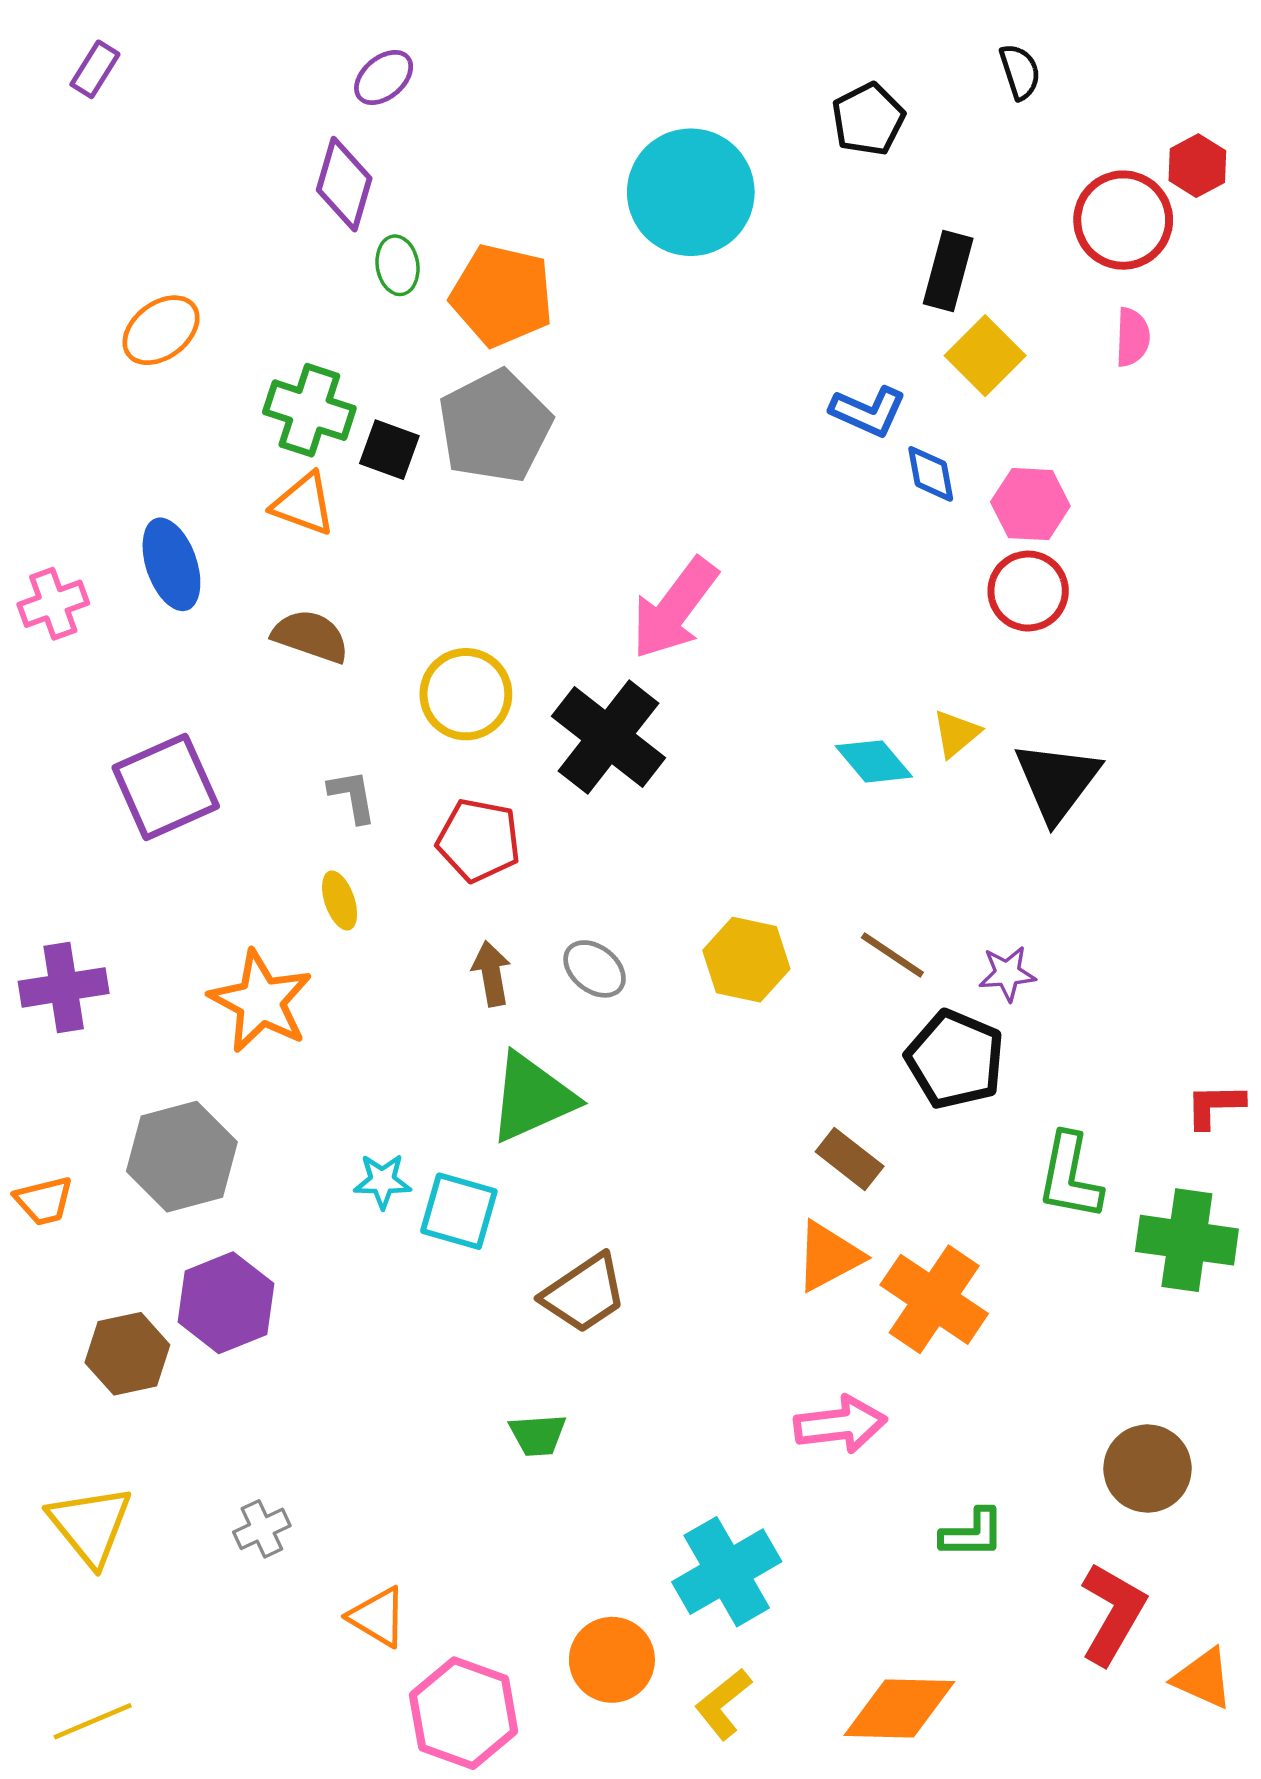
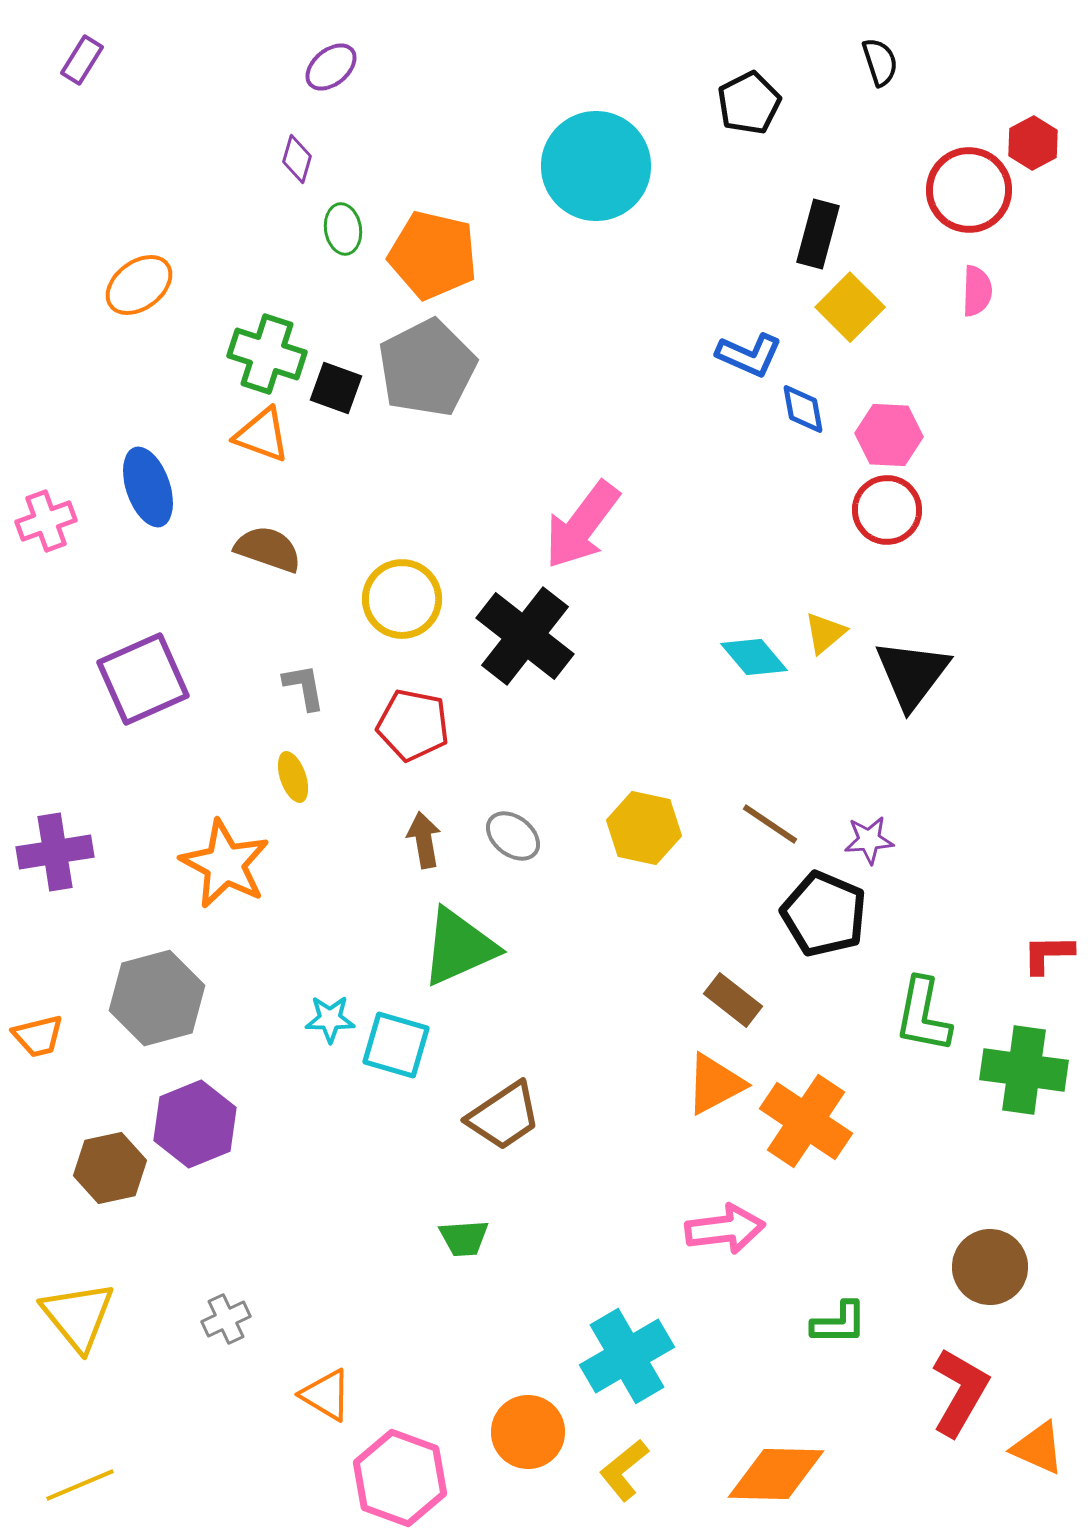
purple diamond: (344, 184) -> (297, 159), size x0.6

